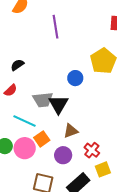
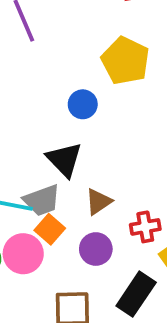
gray trapezoid: (43, 100) -> (42, 200), moved
red cross: (92, 150) -> (145, 227), turned -35

